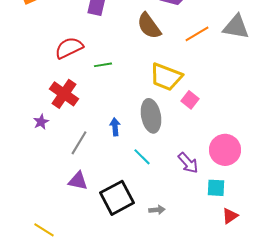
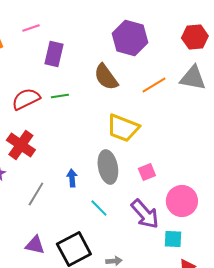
green line: (103, 65) -> (60, 96), moved
pink square: (190, 100) -> (147, 172), moved, turned 30
purple arrow: (188, 163) -> (145, 214), size x1.4
purple triangle: (78, 181) -> (35, 245), moved

